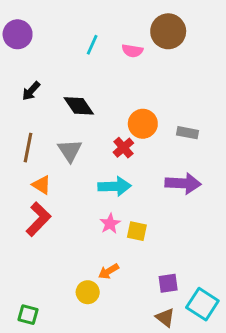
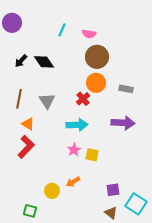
brown circle: (168, 31) -> (97, 57), moved
black diamond: (79, 106) -> (44, 62), moved
yellow circle: (88, 292) -> (52, 191), moved
green square: (28, 315) -> (30, 211), moved

